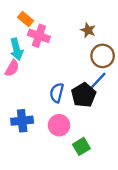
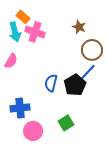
cyan arrow: (17, 49) -> (15, 32), moved
pink circle: (59, 125) -> (33, 131), moved
green square: (81, 146) -> (66, 123), moved

